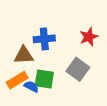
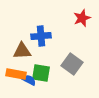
red star: (89, 37) -> (82, 18), moved
orange rectangle: (17, 80) -> (16, 74), turned 42

